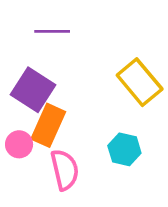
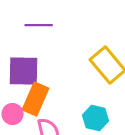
purple square: (33, 90) -> (24, 71), turned -32

